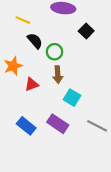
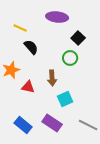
green circle: (55, 52) -> (70, 58), moved
red triangle: (32, 84) -> (28, 87), turned 32
cyan square: (72, 98) -> (65, 99), turned 35

